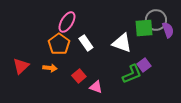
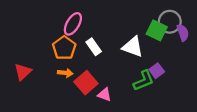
green square: (144, 28) -> (157, 30), turned 30
orange arrow: (50, 68) -> (65, 73), moved
red square: (79, 76) -> (86, 83), size x1.5

